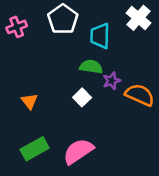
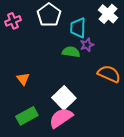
purple star: (112, 81) -> (87, 45), moved
white square: (82, 97) -> (64, 98), moved, size x1.6

